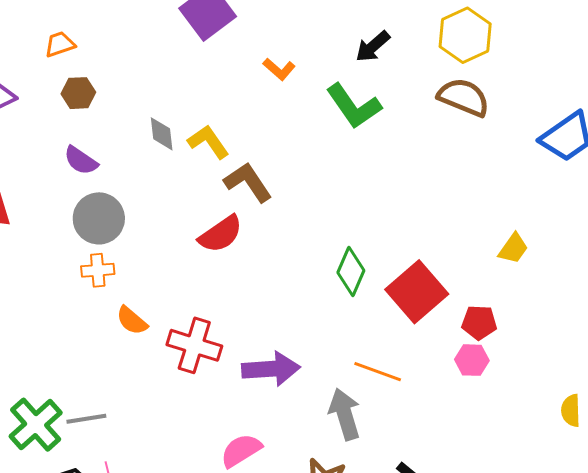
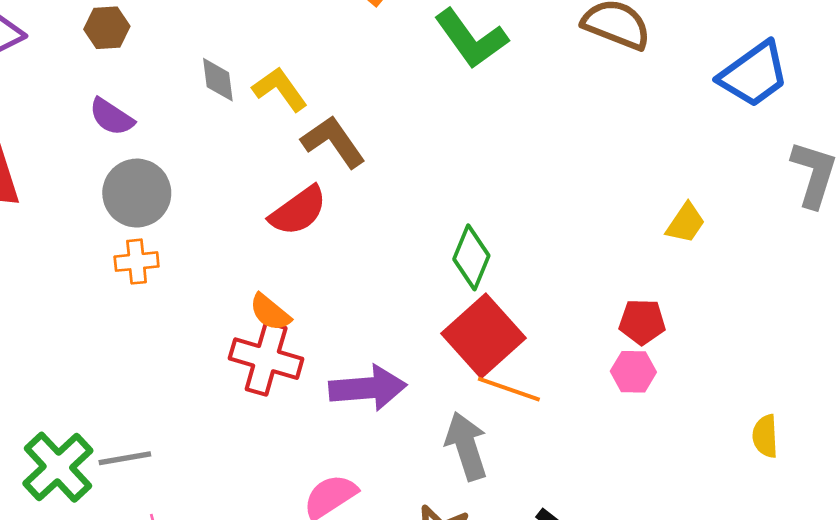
red square: (417, 292) -> (484, 336), moved
orange semicircle: (132, 321) -> (270, 312), moved

